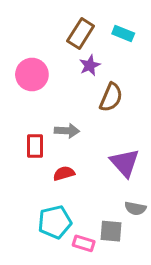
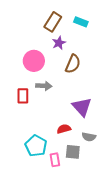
pink circle: (32, 75) -> (34, 61), moved
red semicircle: (64, 173) -> (64, 129), moved
cyan pentagon: (55, 222) -> (36, 146), turned -30
pink rectangle: (84, 243) -> (55, 160), turned 64

